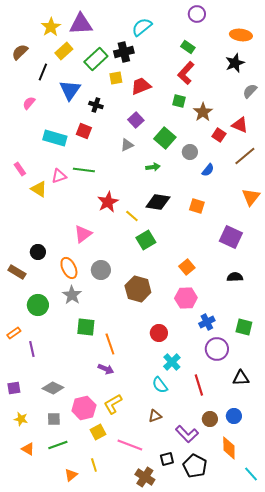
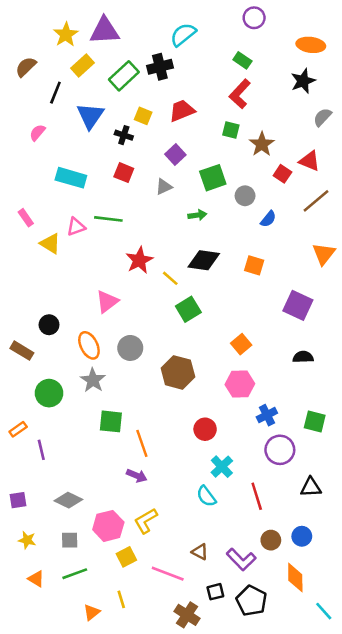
yellow square: (116, 78) -> (143, 116), moved, turned 32
red square: (84, 131) -> (124, 173), moved
green square: (165, 138) -> (213, 178), turned 30
brown triangle: (155, 416) -> (200, 552), moved, turned 48

